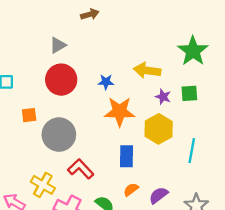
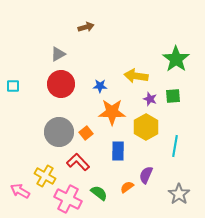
orange square: (29, 115) -> (86, 133), moved, turned -32
orange semicircle: (131, 190) -> (127, 187), moved
purple semicircle: (159, 195) -> (146, 175), moved, turned -30

